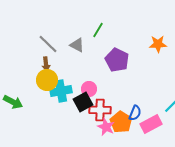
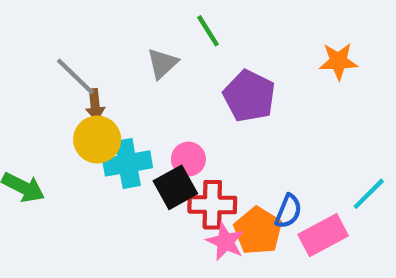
green line: (98, 30) -> (208, 31), turned -63
gray line: (48, 44) -> (75, 76), moved
gray triangle: (77, 45) -> (162, 63), turned 49

